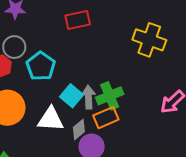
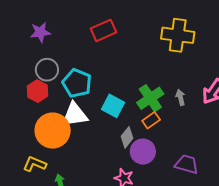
gray arrow: (88, 97) -> (180, 97), moved, size x0.7
orange rectangle: (106, 118) -> (151, 120), size x0.7
white triangle: (51, 119) -> (75, 115), moved

